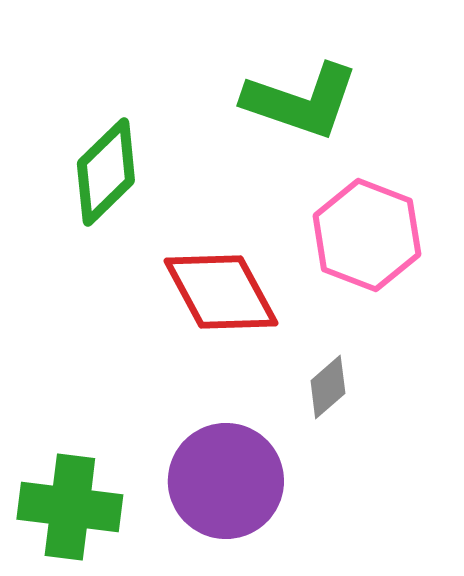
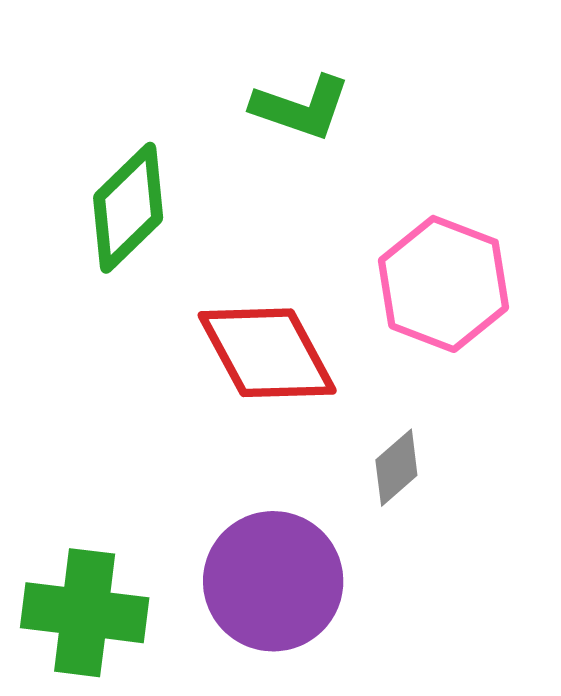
green L-shape: (301, 101) -> (301, 107), moved, size x0.7

